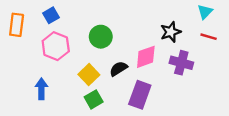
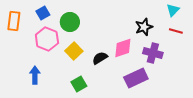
green circle: (101, 37) -> (70, 22), moved
yellow square: (89, 75) -> (74, 51), moved
purple rectangle: (140, 95) -> (136, 78), moved, turned 45

